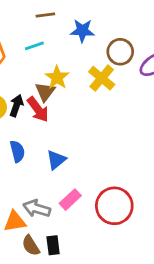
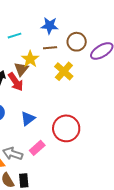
brown line: (45, 15) -> (50, 48), moved
yellow cross: (102, 78) -> (64, 71), moved
red circle: (114, 206) -> (66, 128), moved

